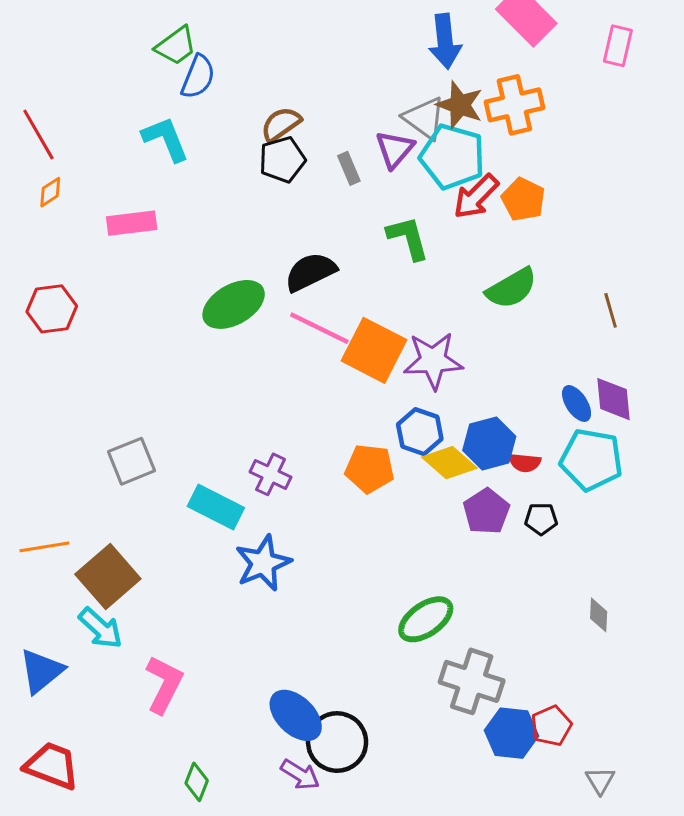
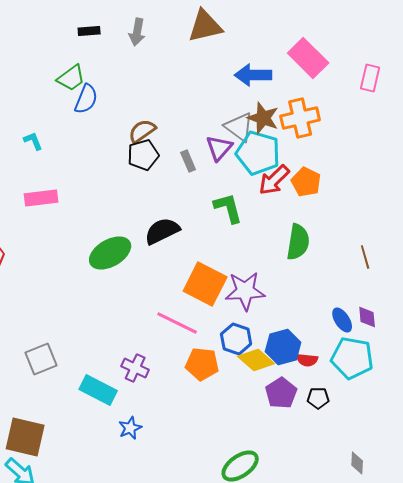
blue arrow: (445, 41) -> (253, 75), turned 96
cyan L-shape: (166, 139) -> (33, 141), moved, size x0.6
green semicircle: (511, 288) -> (298, 242), turned -51
pink line: (319, 328) -> (177, 323), moved
purple diamond: (613, 399) -> (367, 317), size x0.7
blue star: (263, 563) -> (130, 428), size x0.6
brown square: (108, 576) -> (25, 437), turned -36

